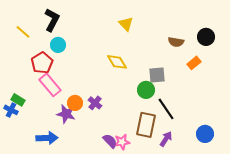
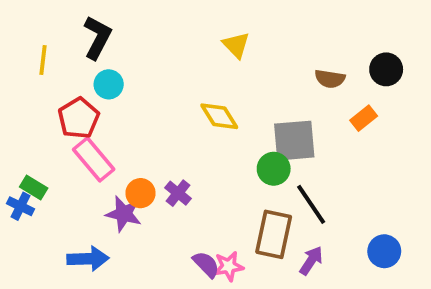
yellow line: (23, 32) -> (43, 60), turned 56
gray square: (157, 75) -> (294, 141), size x1.4

